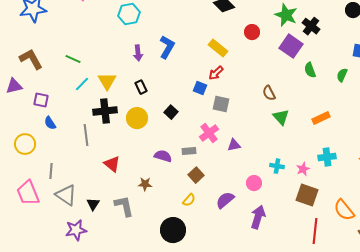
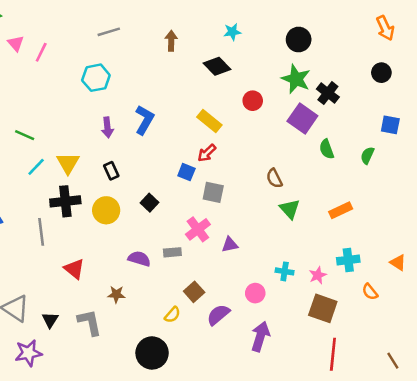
brown square: (196, 175) -> (194, 292), moved
orange semicircle: (344, 210) -> (370, 292), moved, size x0.6

